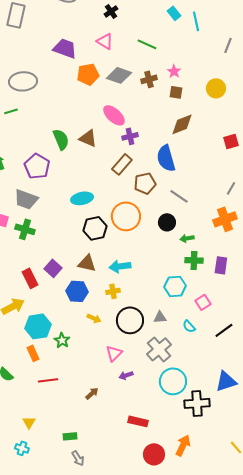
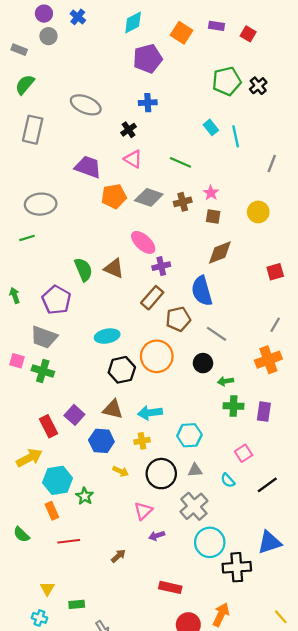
black cross: (111, 11) -> (129, 130), moved
cyan hexagon: (175, 286) -> (189, 435), moved
green rectangle: (70, 436) -> (77, 604), moved

